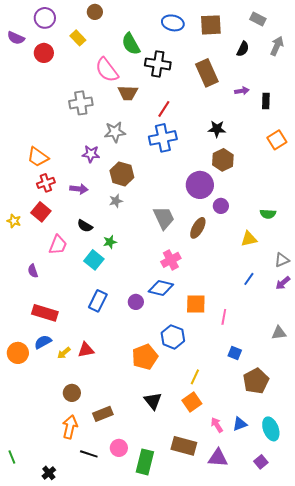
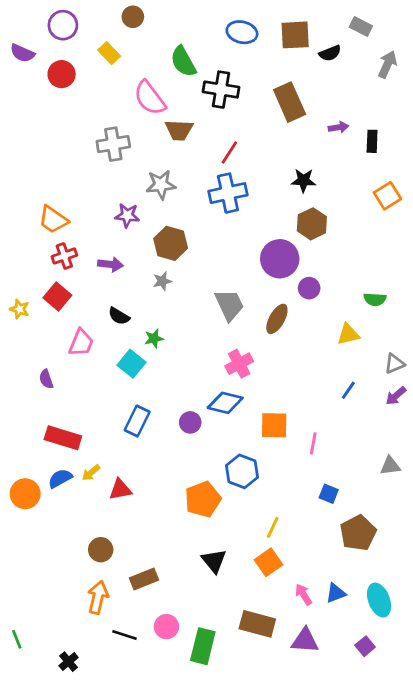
black semicircle: (243, 49) -> (330, 53), moved, turned 42
yellow arrow: (64, 353) -> (91, 473), moved

